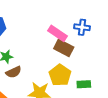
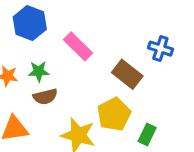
pink rectangle: (57, 33) -> (78, 46), moved
green rectangle: (84, 84) -> (147, 134), turned -72

